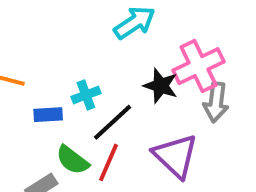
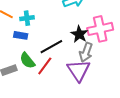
cyan cross: (86, 95) -> (27, 18), moved
gray arrow: (216, 102) -> (86, 52), moved

